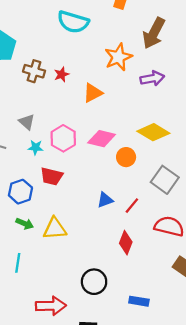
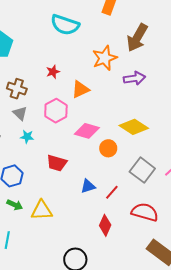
brown cross: (34, 71) -> (17, 89), moved
pink hexagon: (63, 138) -> (56, 111), moved
red trapezoid: (52, 176) -> (57, 163), moved

